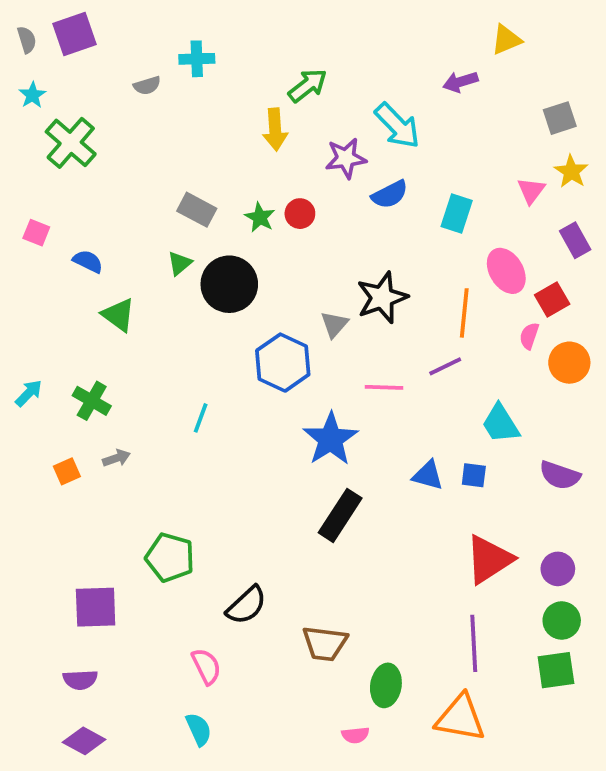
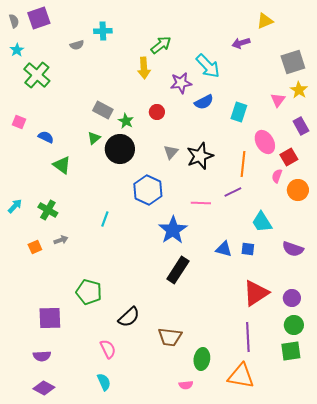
gray square: (560, 118) -> (293, 62), size x1.4
green star: (260, 217) -> (126, 121), moved
gray triangle: (334, 324) -> (171, 152), moved

